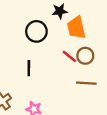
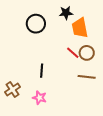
black circle: (36, 31) -> (36, 24), moved
black line: (29, 68) -> (42, 71), moved

